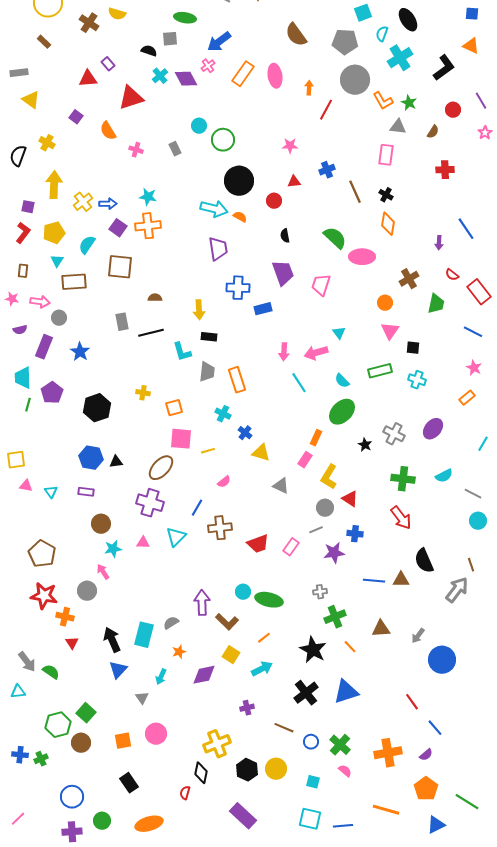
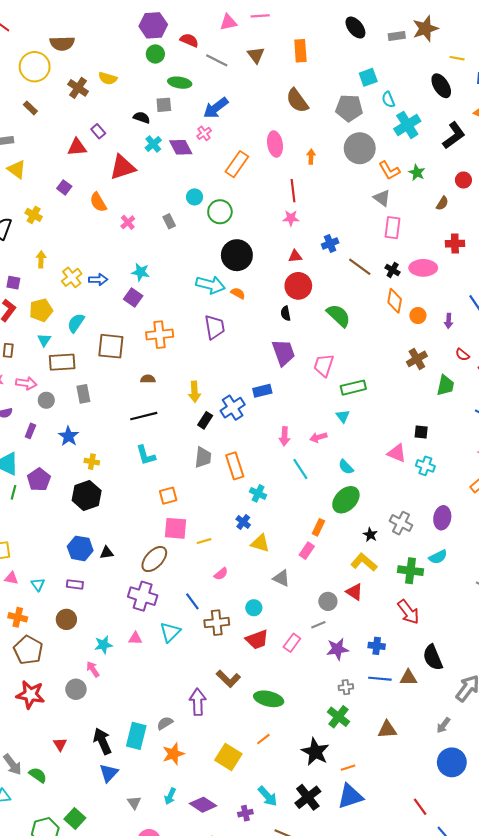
black ellipse: (408, 20) -> (441, 86), moved
cyan semicircle: (382, 34) -> (388, 100), turned -42
orange rectangle: (243, 74) -> (237, 164), moved
red line: (326, 110) -> (293, 191), moved, turned -35
gray triangle: (398, 127) -> (382, 198), moved, turned 30
pink cross: (136, 150) -> (128, 222), turned 32
yellow arrow: (54, 185) -> (41, 259), size x0.6
brown line: (355, 192) -> (360, 267), turned -30
red circle: (274, 201) -> (298, 286), moved, size x1.6
orange cross: (148, 226) -> (160, 335), moved
purple square: (118, 228) -> (133, 298), moved
pink ellipse: (362, 257) -> (423, 268), moved
blue cross: (238, 288) -> (233, 408), moved, turned -35
orange circle: (385, 303) -> (418, 316), moved
gray rectangle: (122, 322) -> (83, 394), moved
pink triangle: (390, 331) -> (397, 453), moved, turned -42
black rectangle: (209, 337) -> (205, 420), turned -63
purple rectangle: (44, 347) -> (30, 431), size x0.6
cyan L-shape: (182, 352) -> (146, 455), moved
pink arrow: (316, 353) -> (318, 437), size x0.7
green rectangle: (380, 371) -> (353, 388), moved
yellow cross: (143, 393) -> (92, 462), moved
cyan cross: (223, 414) -> (258, 493), moved
purple ellipse: (433, 429) -> (442, 518), turned -30
cyan semicircle: (444, 476) -> (438, 557), moved
yellow L-shape: (329, 477) -> (364, 562), moved, turned 100
blue line: (197, 508) -> (192, 601), turned -66
brown circle: (101, 524) -> (66, 619), moved
blue cross: (355, 534) -> (377, 646), moved
cyan circle: (243, 592) -> (254, 608), moved
gray cross: (320, 592) -> (346, 687), moved
orange cross: (65, 617) -> (18, 617), moved
green cross: (335, 617) -> (339, 717), turned -30
brown L-shape: (227, 622) -> (228, 679), moved
gray arrow: (418, 636) -> (443, 725), moved
orange line: (350, 647) -> (348, 768), moved, turned -64
orange star: (179, 652) -> (173, 754), size x1.5
yellow square: (231, 655) -> (228, 757), size x1.4
cyan arrow: (262, 669) -> (268, 796), moved, turned 75
purple diamond: (204, 675) -> (203, 805), moved, turned 45
cyan arrow: (161, 677) -> (170, 796), moved

